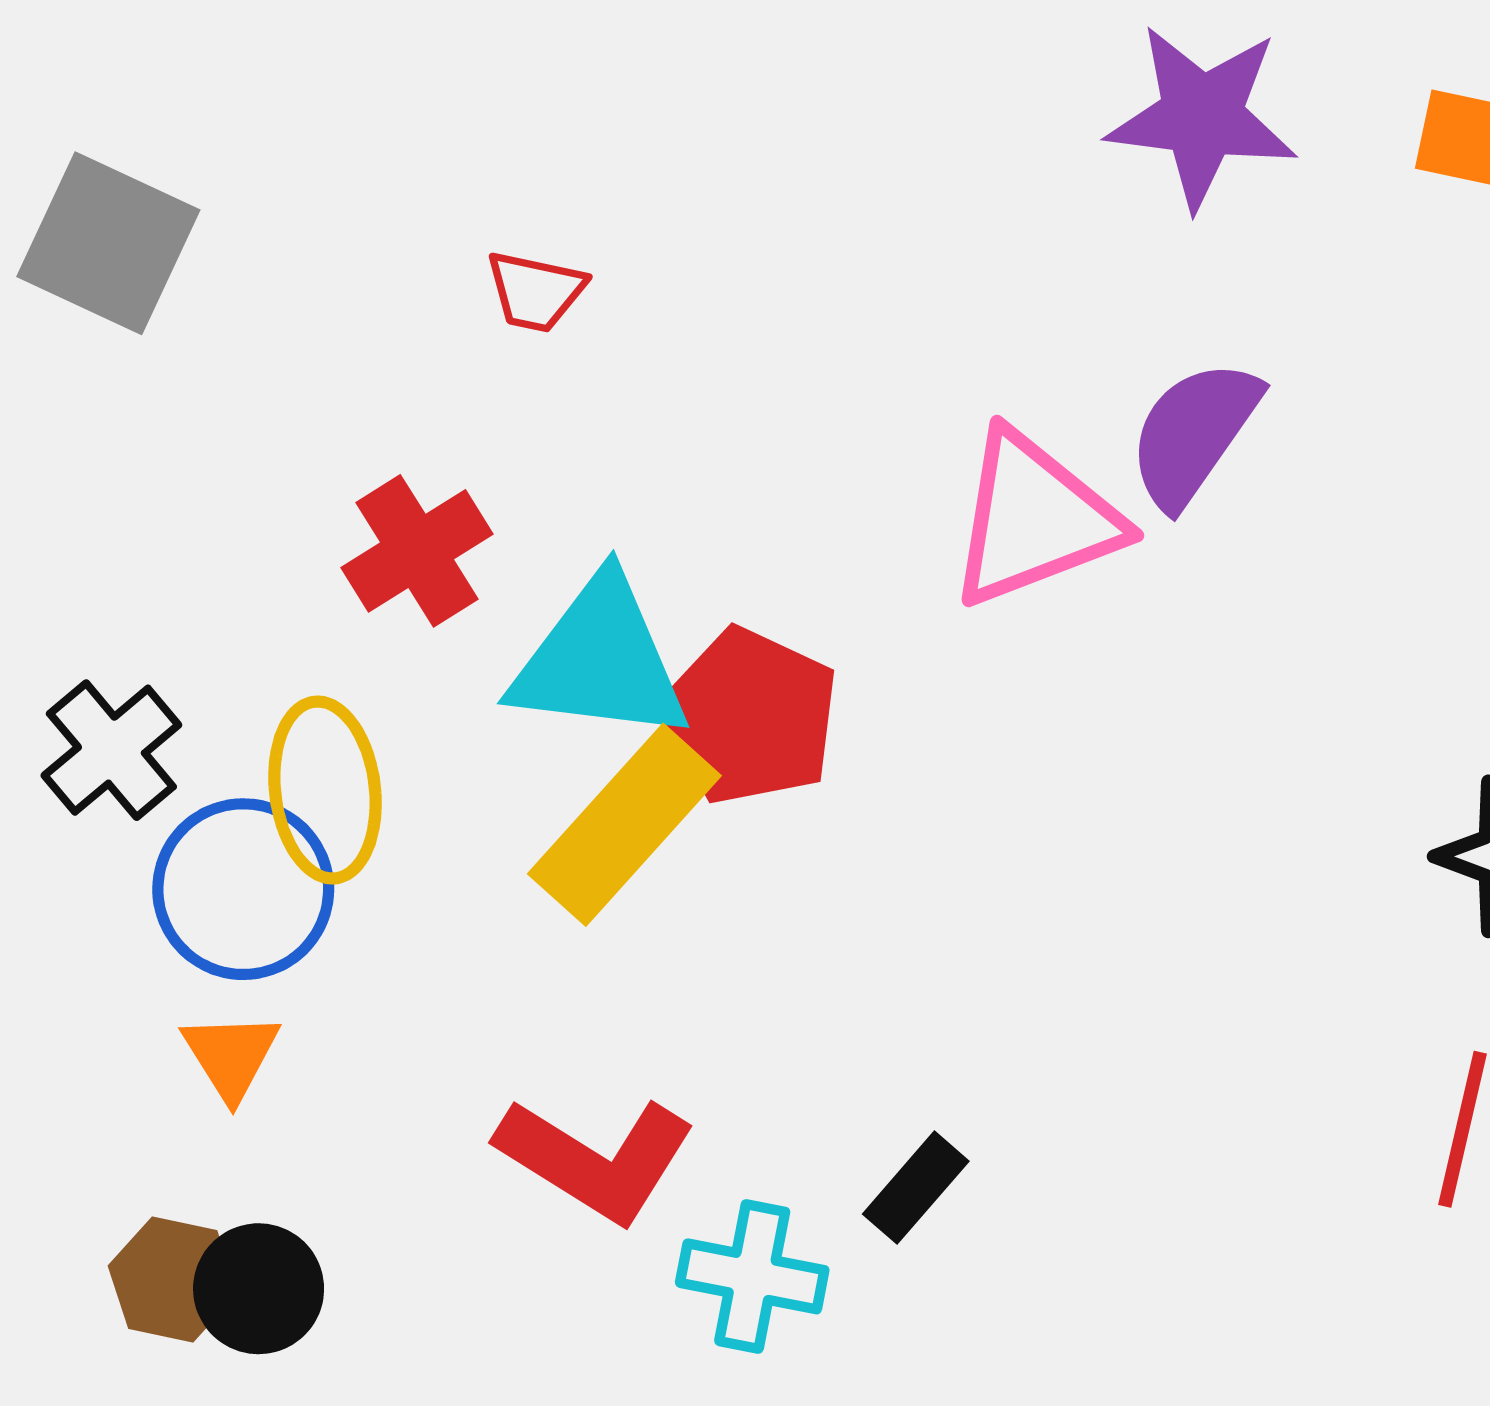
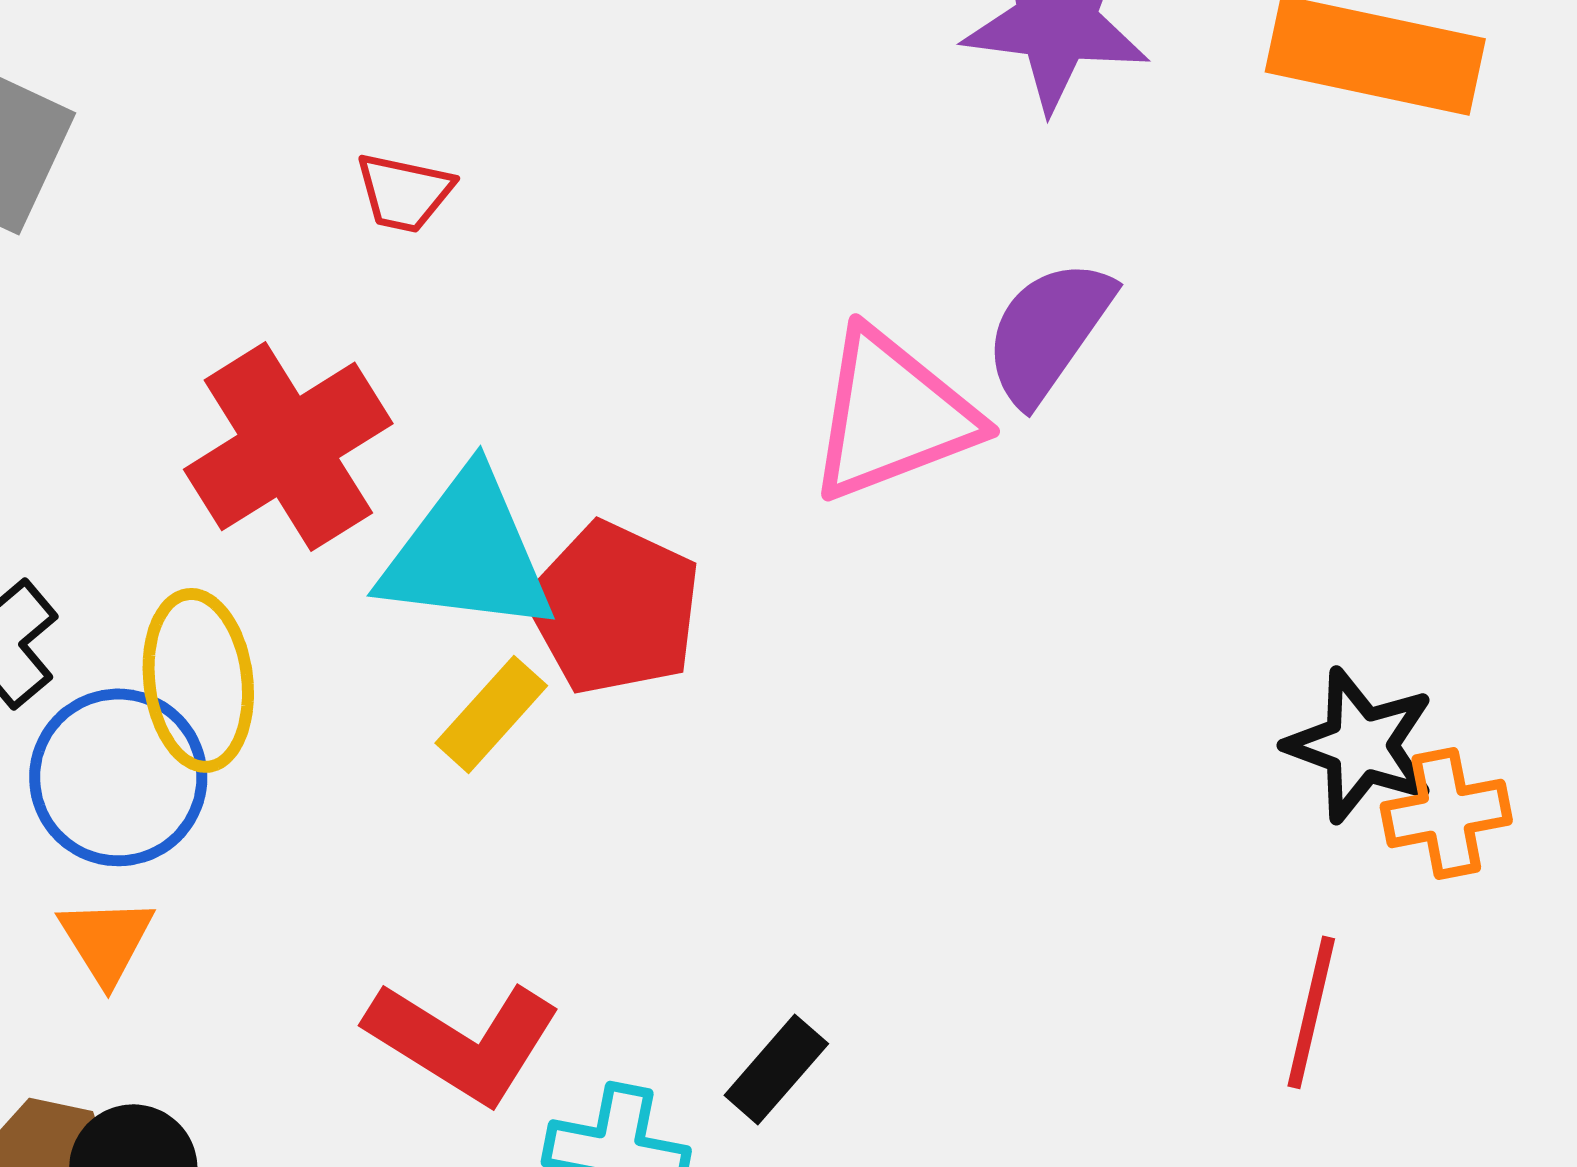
red cross: (417, 551) -> (288, 446), size x1.4
yellow rectangle: (624, 825) -> (491, 714), size x0.6

